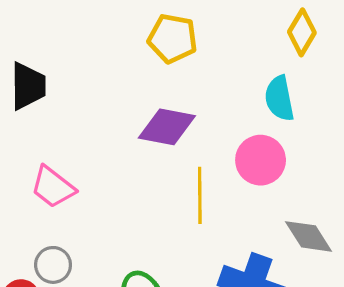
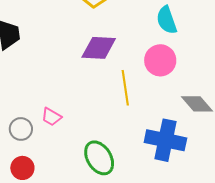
pink trapezoid: (53, 187) -> (51, 117), moved, size x0.7
gray circle: (53, 265) -> (21, 129), moved

